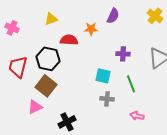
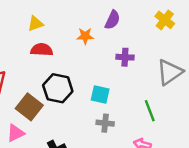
red semicircle: (69, 40) -> (42, 50), moved
purple cross: (123, 54) -> (125, 57), moved
black hexagon: (48, 59) -> (58, 88), moved
green line: (131, 84) -> (150, 111), moved

